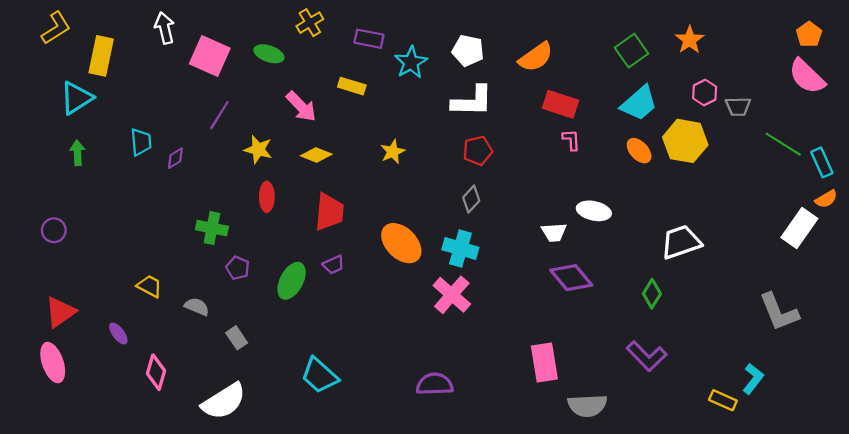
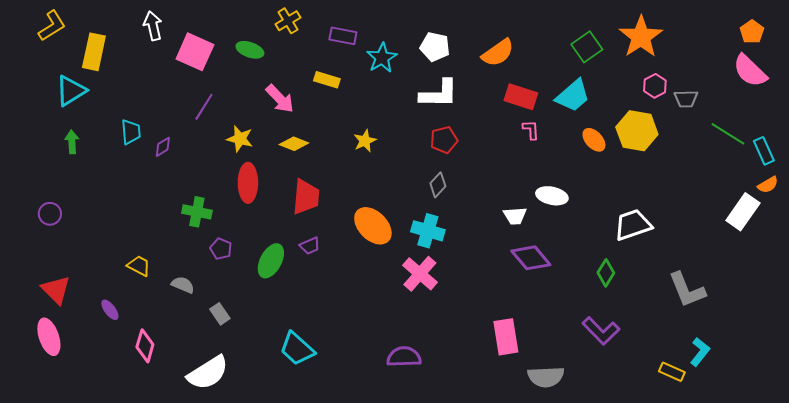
orange star: (690, 40) -> (641, 37), size x1.6
cyan trapezoid: (639, 103) -> (573, 96), moved
red ellipse: (267, 197) -> (248, 183), size x1.4
red triangle: (60, 312) -> (56, 290), turned -40
gray L-shape: (779, 312) -> (687, 290), moved

